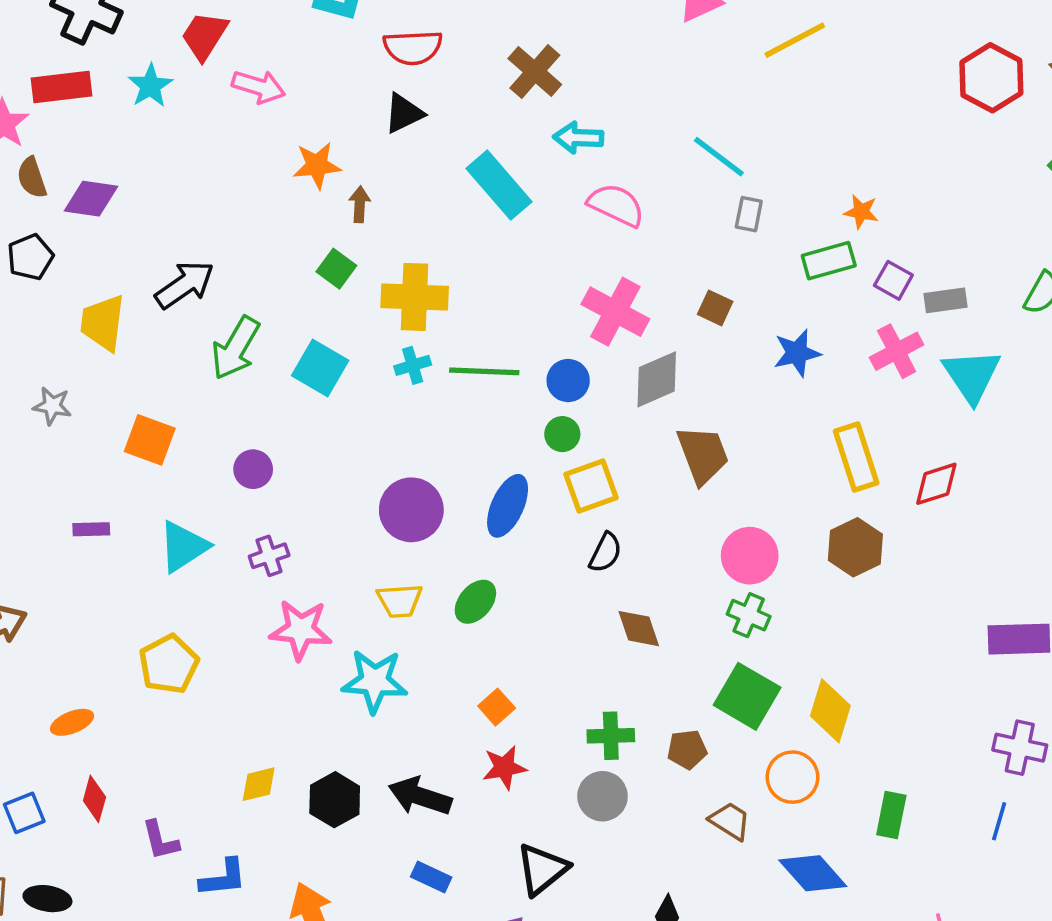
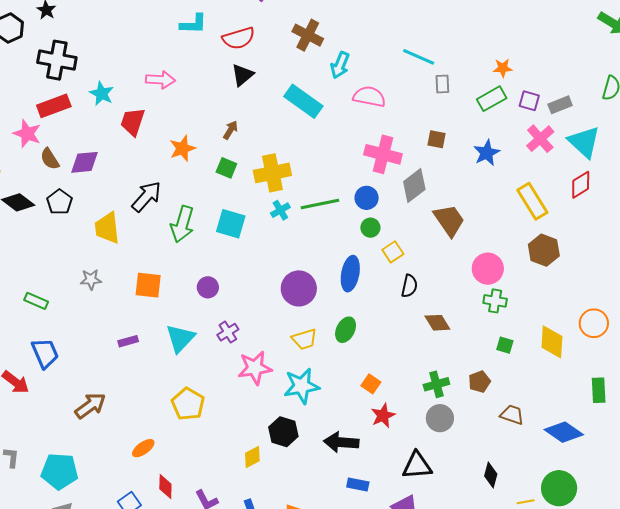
red trapezoid: (204, 36) -> (133, 122), moved
cyan arrow: (578, 138) -> (340, 65), turned -56
orange star: (317, 165) -> (182, 148), moved
brown arrow: (360, 204) -> (231, 130), turned 42
red diamond: (936, 484) -> (581, 185), moved
yellow square: (591, 486) -> (393, 252), size x0.7
green square: (747, 696) -> (505, 345), size x0.5
orange circle: (792, 777) -> (594, 323), moved
black hexagon: (335, 800) -> (283, 432), moved
black triangle: (542, 869) -> (417, 466), turned 48

